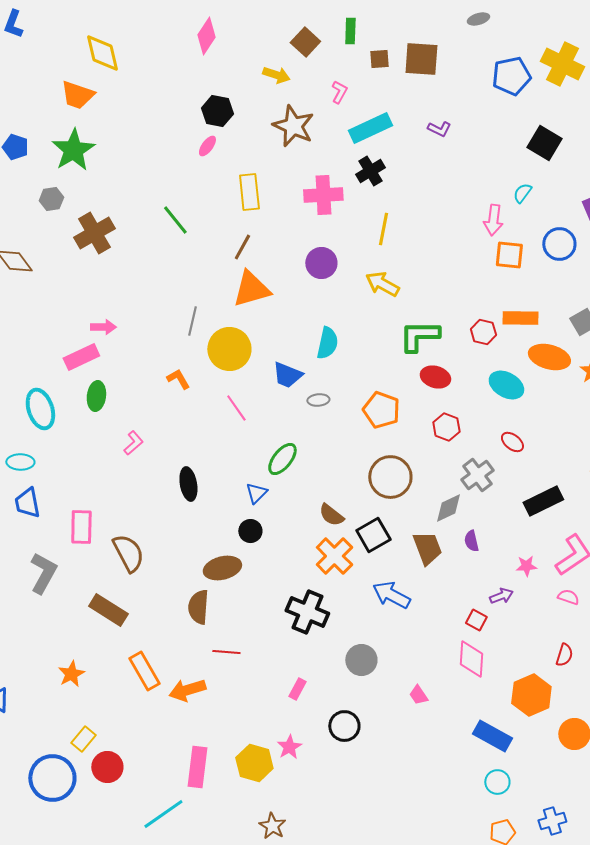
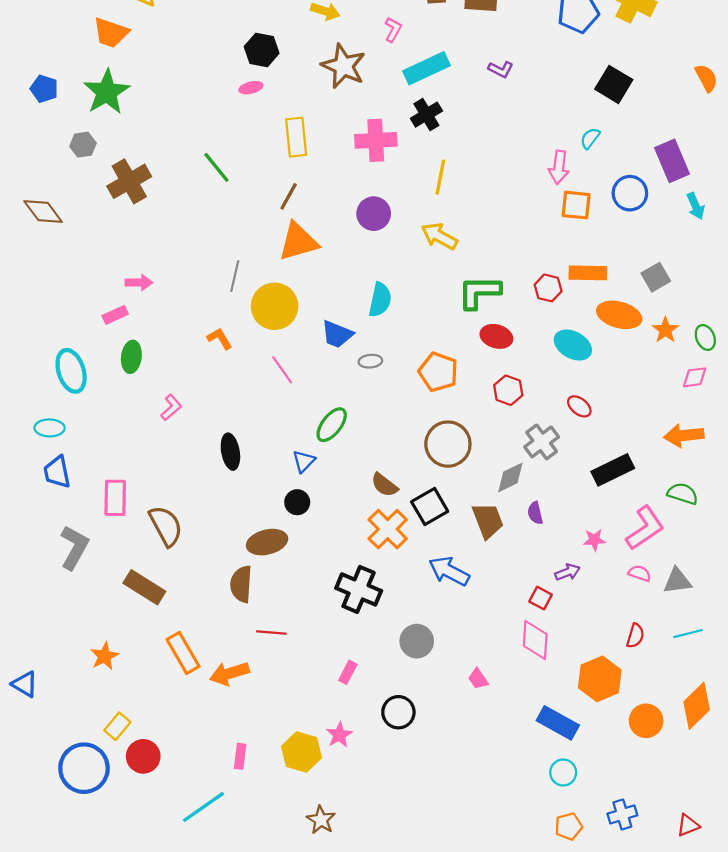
pink ellipse: (207, 146) -> (251, 88), turned 40
pink rectangle: (81, 357) -> (115, 315), size x0.7
pink rectangle: (197, 767) -> (240, 756), size x0.6

